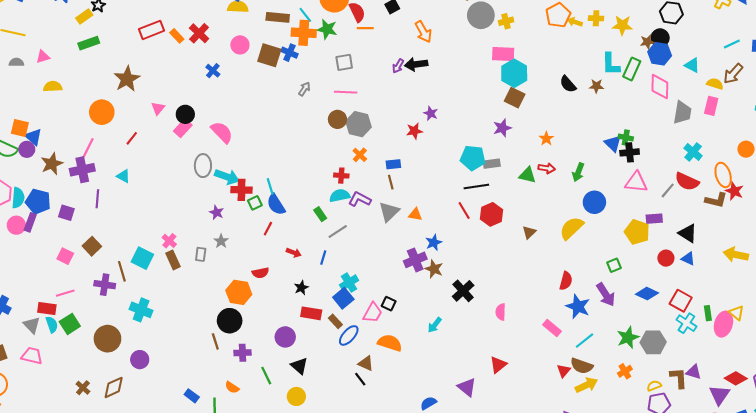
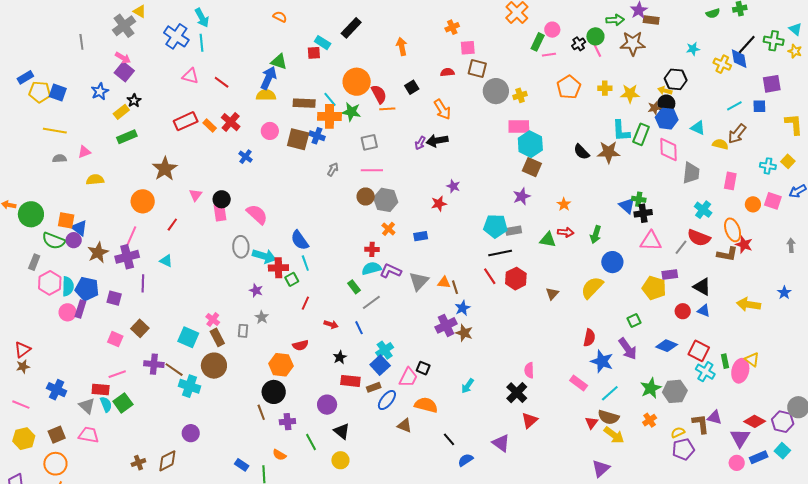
yellow arrow: (575, 22) -> (665, 91), moved
brown star: (596, 86) -> (609, 152), size x1.6
pink rectangle: (711, 106) -> (730, 181), moved
pink rectangle: (183, 128) -> (220, 212), turned -48
brown line: (391, 182) -> (455, 287), moved
blue semicircle: (276, 205) -> (300, 240), moved
blue line: (323, 258) -> (359, 328), turned -40
brown line: (122, 271) -> (174, 370), moved, turned -36
black cross: (463, 291) -> (517, 393), moved
brown rectangle: (335, 321) -> (374, 387), turned -64
brown circle: (107, 339) -> (214, 366), moved
black line: (360, 379) -> (449, 439), moved
yellow arrow: (586, 385) -> (614, 435), turned 65
brown cross: (83, 388) -> (138, 463), turned 32

